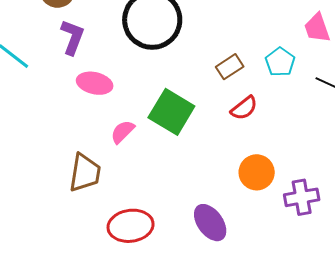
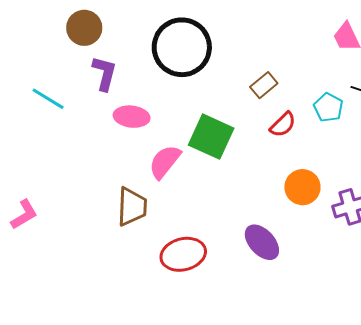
cyan pentagon: (280, 62) -> (328, 107), moved
pink semicircle: (123, 132) -> (165, 162), size x1.4

